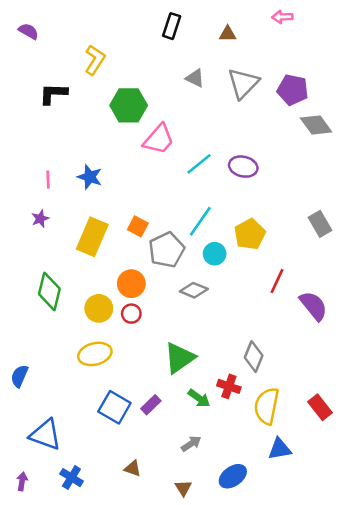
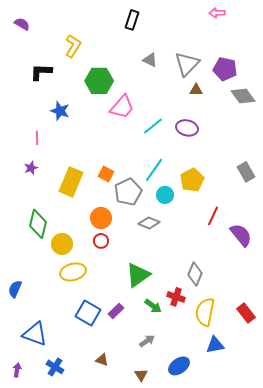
brown triangle: (228, 34) -> (196, 90), moved
blue star: (90, 177) -> (60, 111), moved
yellow circle: (99, 308) -> (62, 244), moved

